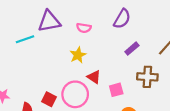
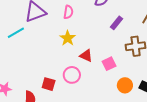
pink semicircle: (84, 28) -> (68, 12), turned -80
pink circle: (75, 94) -> (72, 75), size x0.7

